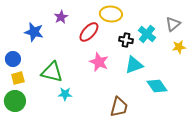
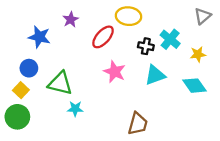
gray triangle: (173, 24) -> (203, 16), moved
yellow star: (179, 47) -> (198, 54), moved
blue circle: (13, 59) -> (29, 68), moved
yellow square: (18, 78) -> (21, 90), turned -32
cyan diamond: (157, 86) -> (194, 86), moved

